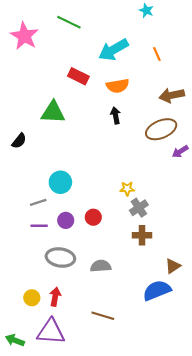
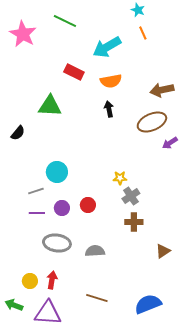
orange line: (157, 54) -> (143, 33), moved
blue semicircle: (157, 290) -> (148, 304), moved
green arrow: (15, 340) -> (14, 305), moved

